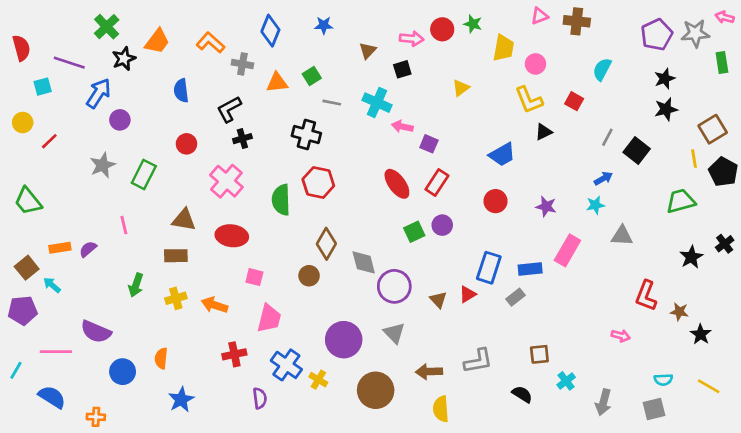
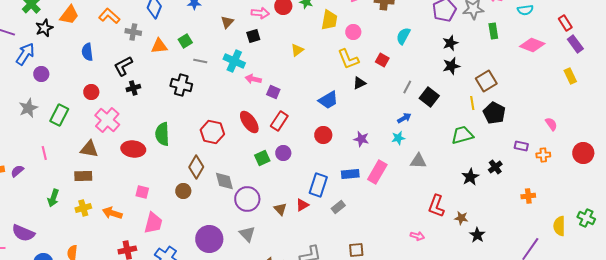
pink cross: (226, 181) -> (107, 120), moved
red hexagon: (318, 182) -> (212, 132), moved
red ellipse: (232, 236) -> (133, 149), moved
blue rectangle: (530, 269) -> (350, 174), moved

